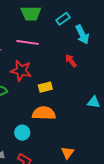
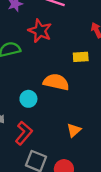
yellow rectangle: (45, 87) -> (81, 57), moved

